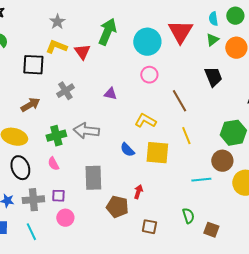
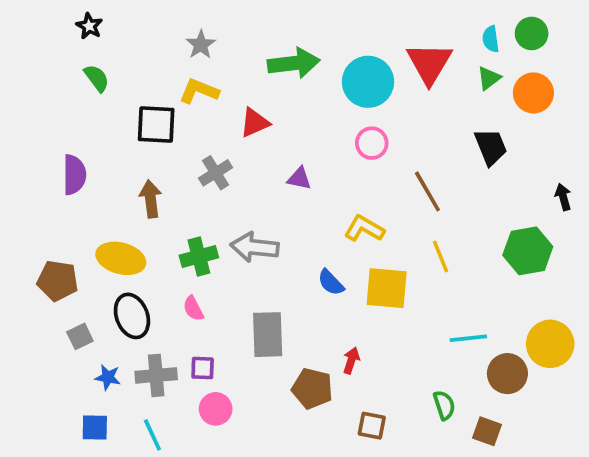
green arrow: (107, 32) -> (294, 63), turned 60
red triangle: (82, 52) -> (255, 123), moved, turned 42
brown arrow: (30, 105) -> (151, 199), turned -66
brown circle: (222, 161) -> (507, 374), moved

